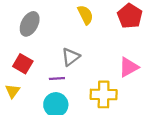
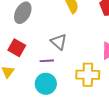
gray triangle: (71, 57) -> (59, 42), turned -42

